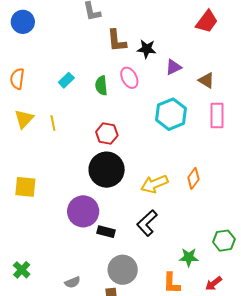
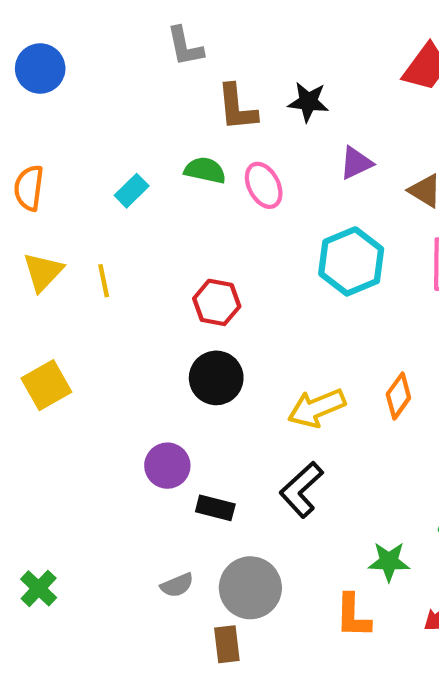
black star: (147, 49) -> (308, 102), moved
green semicircle: (101, 86) -> (205, 170), moved, turned 108
black circle: (107, 170) -> (216, 378), size x0.7
yellow square: (25, 187) -> (46, 385), moved, turned -35
purple circle: (83, 211) -> (167, 466), size x0.7
gray semicircle: (73, 282) -> (177, 585), moved

